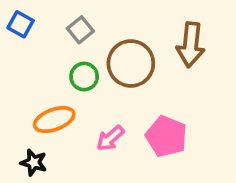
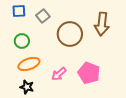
blue square: (21, 24) -> (19, 11), moved, turned -32
green circle: (84, 77) -> (22, 41), moved
black star: (34, 163) -> (27, 87), moved

